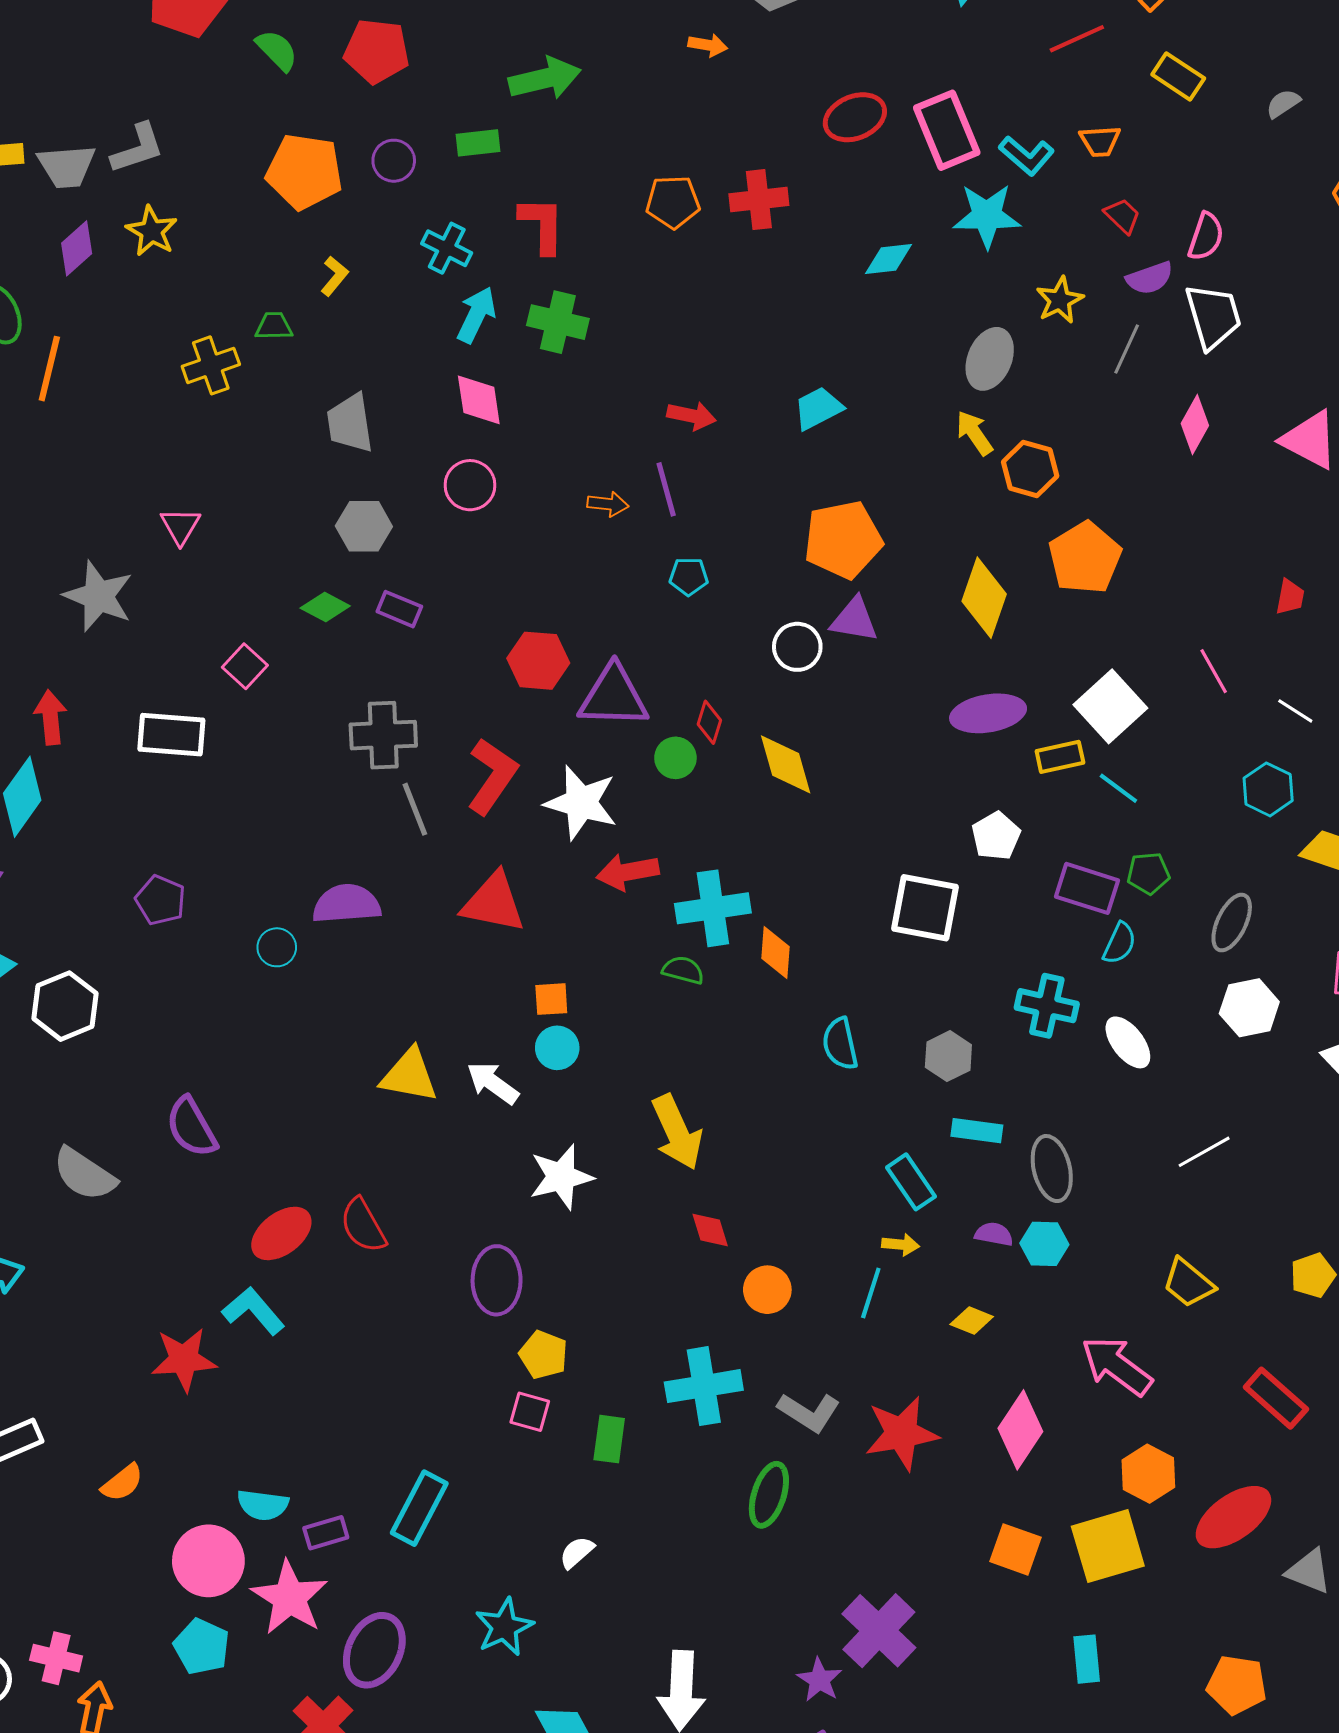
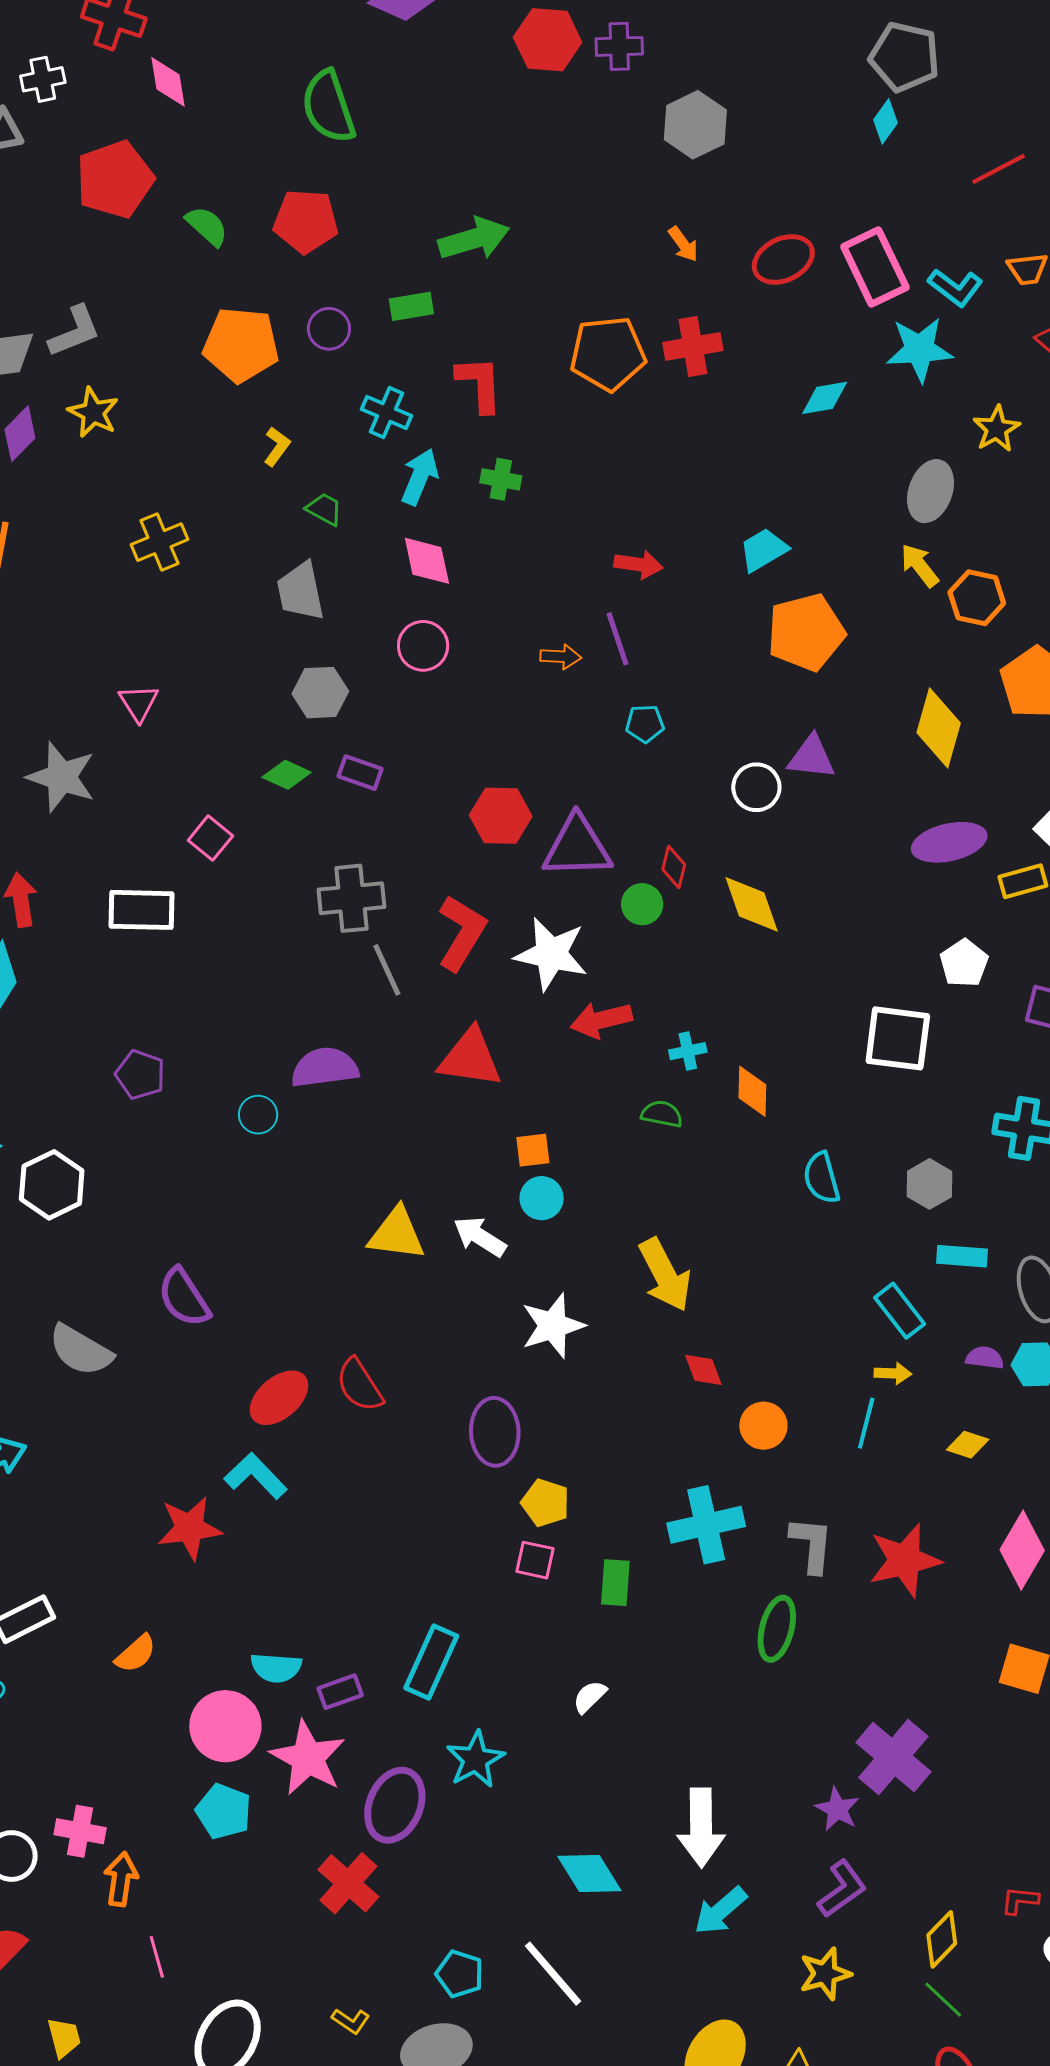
orange arrow: (708, 45) -> (683, 244), moved, turned 48
orange pentagon: (673, 202) -> (608, 354), size x1.4
green cross: (558, 322) -> (501, 479), size x0.7
green trapezoid: (274, 326) -> (324, 509), moved, turned 33
orange pentagon: (843, 540) -> (806, 632), moved
cyan cross: (713, 908) -> (688, 1051), size x0.5
gray L-shape: (809, 1412) -> (812, 1545), turned -114
cyan star: (504, 1627) -> (475, 1759), moved

